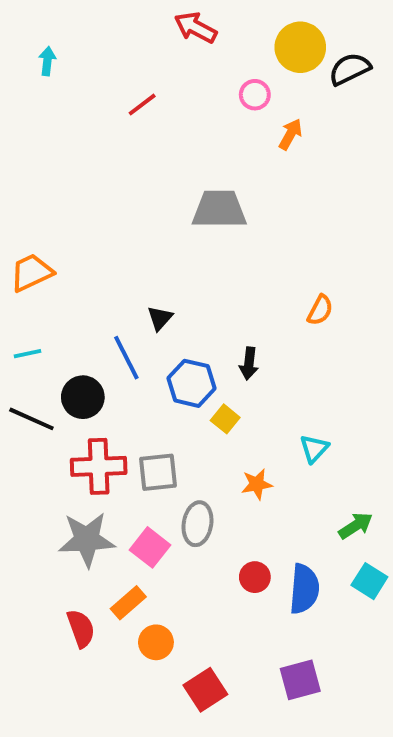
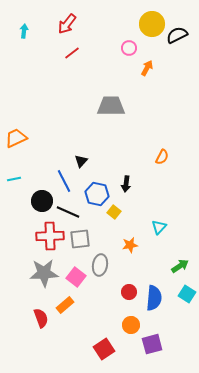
red arrow: (196, 27) -> (67, 24), moved, turned -80
black line: (31, 419) -> (68, 212), moved
orange circle: (156, 642) -> (131, 325), moved

